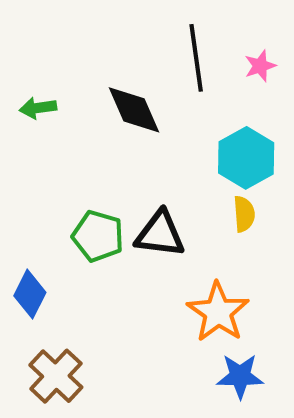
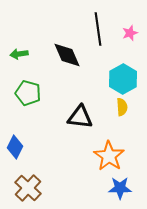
green pentagon: (98, 236) -> (28, 93), moved

